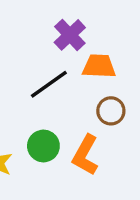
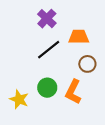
purple cross: (70, 35) -> (47, 19), moved

